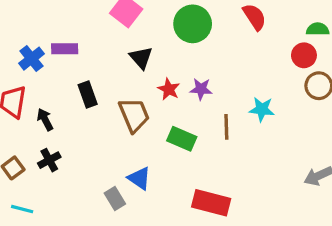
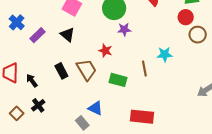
purple rectangle: (65, 49) -> (37, 35), turned -35
black triangle: (141, 58) -> (67, 35), moved
blue cross: (31, 59) -> (17, 22), moved
purple star: (201, 89) -> (124, 30), moved
black rectangle: (88, 94) -> (61, 71), moved

